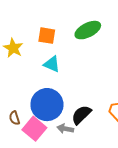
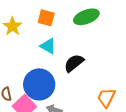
black semicircle: (81, 115) -> (74, 63), moved

